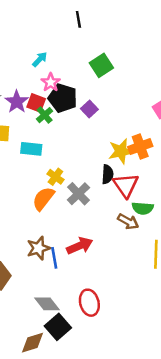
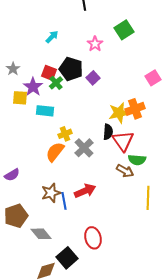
green square: (101, 65) -> (124, 30), moved
pink star: (51, 82) -> (95, 44), moved
purple star: (17, 102) -> (33, 87), moved
yellow cross: (55, 177) -> (65, 134), turned 32
gray diamond: (47, 304) -> (41, 234), moved

